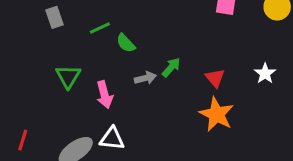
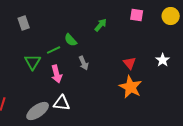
green line: (100, 28) -> (54, 50), moved
green arrow: (171, 67) -> (101, 25), moved
gray arrow: (145, 78) -> (84, 63), turned 80

